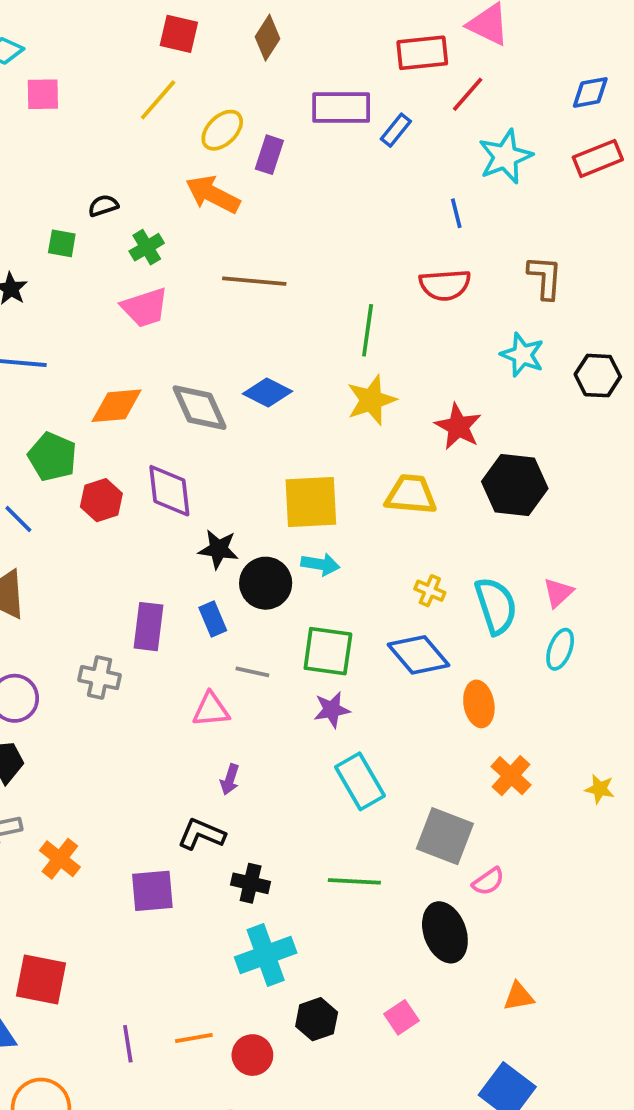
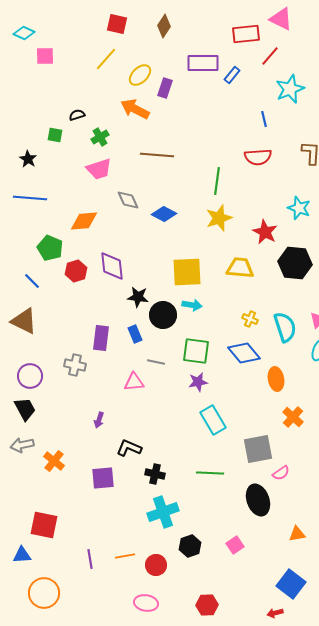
cyan star: (522, 355) -> (299, 208), moved
gray diamond: (200, 408) -> (128, 200), moved, size x0.7
purple arrow: (230, 779) -> (99, 420), moved
gray square: (445, 836) -> (258, 449), turned -32

